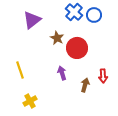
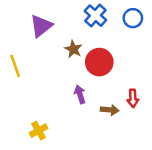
blue circle: (94, 15) -> (133, 18), moved
yellow line: (20, 70) -> (15, 66), moved
brown arrow: (85, 85) -> (110, 110), turned 80

